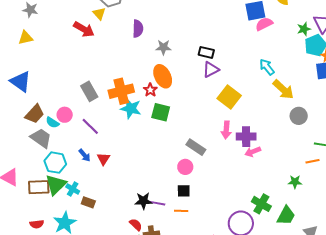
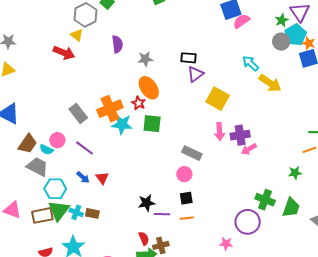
gray circle: (299, 116) -> (281, 42), moved
black star: (143, 201) -> (147, 203), moved
brown rectangle: (88, 202) -> (92, 213), moved
red semicircle: (136, 225) -> (144, 238), turned 32

